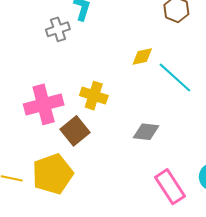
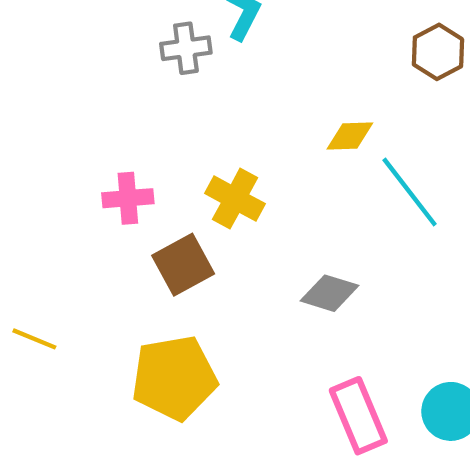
pink cross: (44, 104) -> (128, 198), size x0.6
yellow pentagon: (53, 174) -> (174, 378), moved

